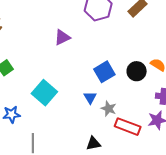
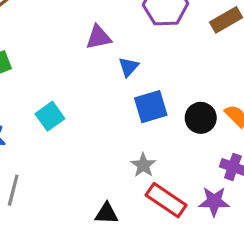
cyan square: (44, 93) -> (50, 116), size x0.7
blue triangle: (90, 98) -> (129, 67), moved

